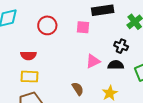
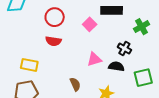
pink square: (83, 27) -> (90, 24), turned 32
red semicircle: (28, 55) -> (53, 41), moved

